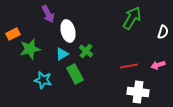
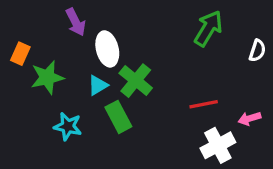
orange rectangle: (13, 34) -> (20, 54), turned -40
green cross: (86, 51) -> (136, 81), size x1.5
pink arrow: (158, 65) -> (249, 118), moved
white cross: (138, 92) -> (218, 145), turned -35

